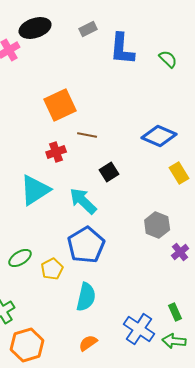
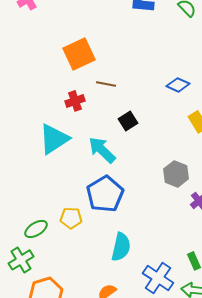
blue diamond: (159, 136) -> (178, 85), size x0.7
green ellipse: (20, 258) -> (36, 229), moved
yellow pentagon: (52, 269) -> (71, 218), turned 30
cyan semicircle: (86, 297) -> (121, 247), moved

